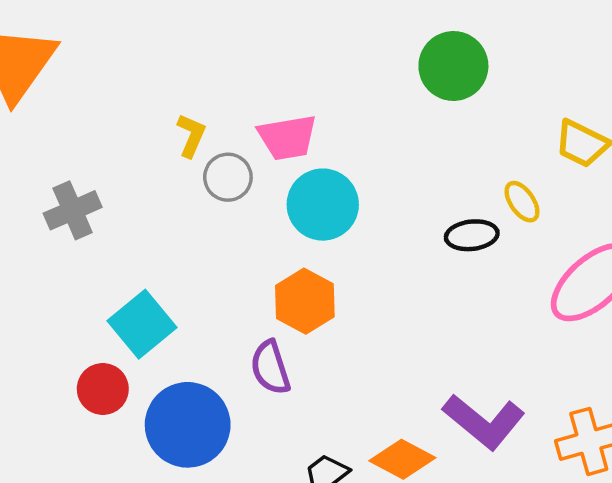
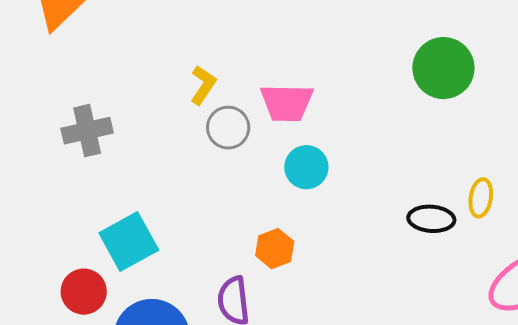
yellow ellipse: (522, 202) -> (481, 198), turned 33
cyan circle: (323, 205) -> (306, 167), size x0.7
orange hexagon: (305, 301) -> (275, 249), size x0.7

